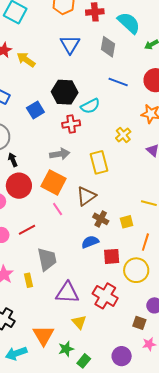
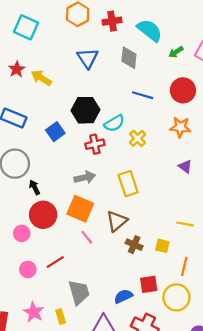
yellow cross: (123, 135) -> (138, 138), moved
yellow square: (127, 222) -> (162, 246), turned 32
blue semicircle: (90, 242) -> (123, 296), moved

